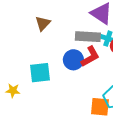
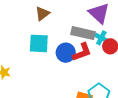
cyan square: (40, 73) -> (39, 43), moved

